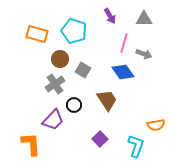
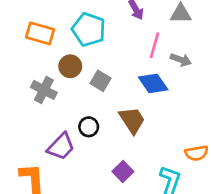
gray cross: (55, 84) -> (44, 90), moved, turned -30

